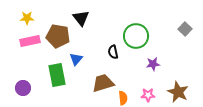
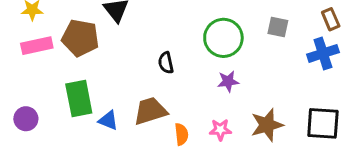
gray square: (185, 29) -> (278, 27), turned -32
green circle: (136, 36) -> (223, 38), moved
blue triangle: (76, 59) -> (108, 120), moved, turned -48
brown star: (178, 92) -> (267, 125), turned 30

